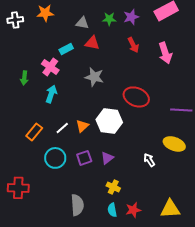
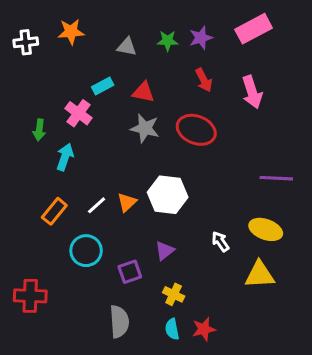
red triangle: (92, 43) -> (143, 92), moved
cyan arrow: (51, 94) -> (65, 157), moved
red ellipse: (136, 97) -> (196, 130), moved
purple square: (84, 158) -> (130, 272), moved
white arrow: (149, 160) -> (220, 242), moved
yellow triangle: (170, 209) -> (260, 275), moved

